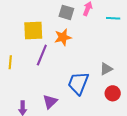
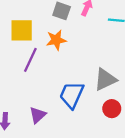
gray triangle: (106, 69) -> (105, 80), size x1.5

